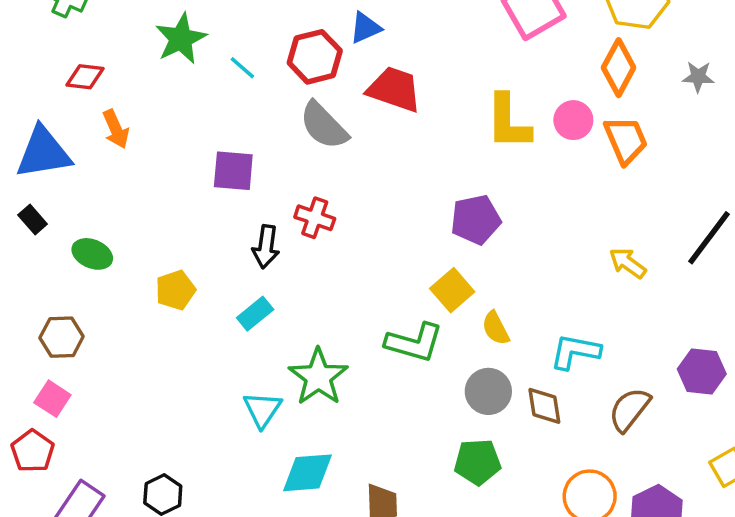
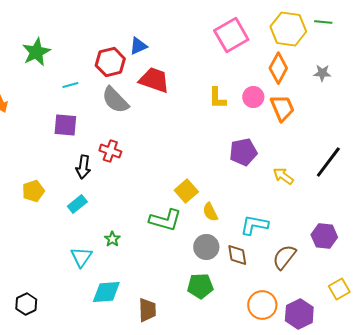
cyan line: (242, 68) -> (70, 85), moved, turned -56
yellow L-shape: (508, 122) -> (217, 98), size x0.7
purple pentagon: (476, 220) -> (243, 152), moved
green star: (318, 377) -> (112, 239), size x0.5

